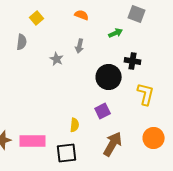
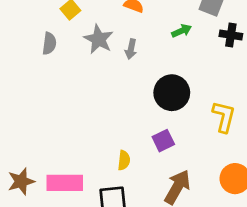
gray star: (57, 59) -> (99, 39), moved, size x1.5
black cross: (133, 61) -> (231, 35), moved

